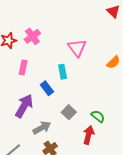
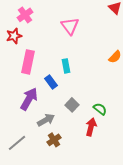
pink cross: (32, 36) -> (25, 15), moved
pink triangle: (77, 48) -> (70, 26), moved
pink rectangle: (23, 68) -> (28, 62), size x1.6

